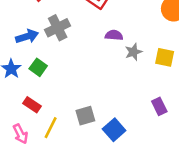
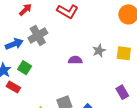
purple semicircle: (114, 35) -> (75, 60), moved
red rectangle: (32, 105) -> (13, 87), moved

